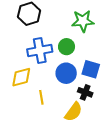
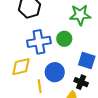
blue circle: (66, 73) -> (55, 72), moved

